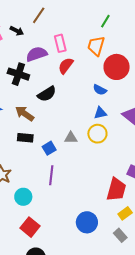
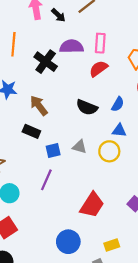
blue semicircle: (100, 90) -> (118, 104), moved, turned -104
black semicircle: (47, 94) -> (87, 107), moved, turned 36
red trapezoid: (116, 189) -> (92, 205), moved

